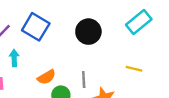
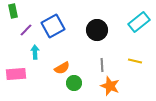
blue square: (36, 27) -> (53, 26), turned 30
gray line: (84, 80) -> (102, 65), moved

